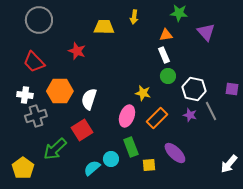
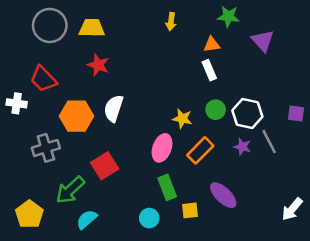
yellow trapezoid: (104, 27) -> (92, 28), moved
green circle: (168, 76) -> (216, 110), moved
white cross: (25, 95) -> (17, 103), moved
white semicircle: (89, 99) -> (114, 108), moved
cyan circle: (111, 159) -> (149, 218), moved
cyan semicircle: (92, 168) -> (87, 219), moved

